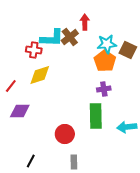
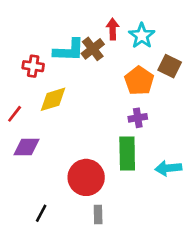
cyan star: (107, 44) -> (142, 36), moved, turned -30
red cross: (34, 50) -> (33, 66), moved
red circle: (65, 134) -> (86, 177), size x1.4

